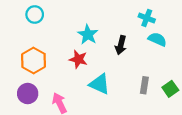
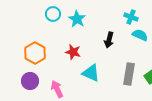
cyan circle: (35, 15) -> (53, 14), moved
cyan star: (88, 35) -> (77, 19), moved
gray rectangle: (144, 85) -> (129, 74), size x1.5

